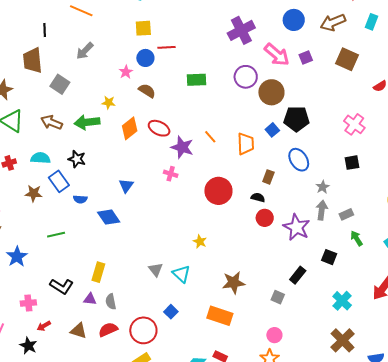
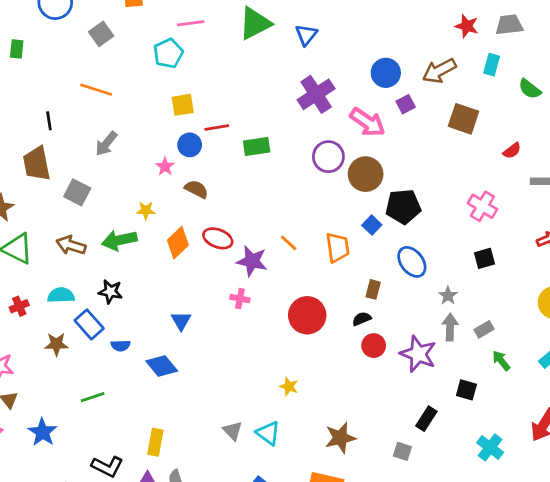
purple square: (306, 57) -> (406, 104), moved
green rectangle: (197, 80) -> (257, 147), moved
black semicircle: (258, 197) -> (362, 319), turned -32

